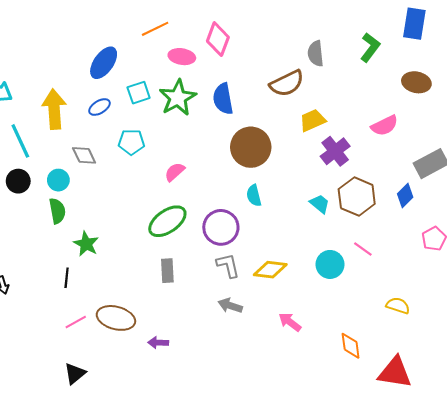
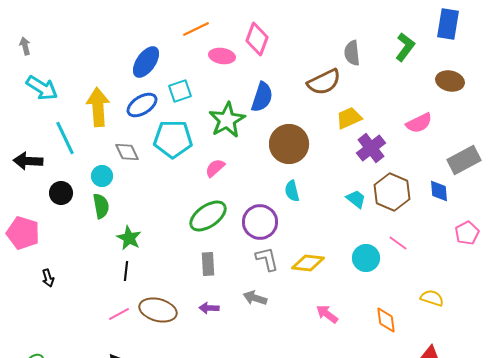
green star: (178, 98) -> (227, 120), moved
blue semicircle: (223, 99) -> (262, 97), turned -152
blue ellipse: (99, 107) -> (142, 105), size x1.4
cyan pentagon: (131, 142) -> (173, 139), size x1.5
black circle: (18, 181) -> (61, 193), moved
blue diamond: (405, 196) -> (439, 191), turned -50
black line: (67, 278) -> (126, 271), moved
gray arrow: (230, 306) -> (255, 298), moved
purple arrow: (158, 343) -> (209, 308), moved
orange diamond: (351, 346) -> (386, 320), moved

